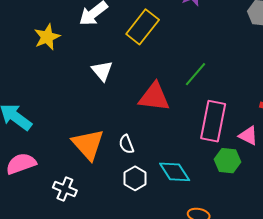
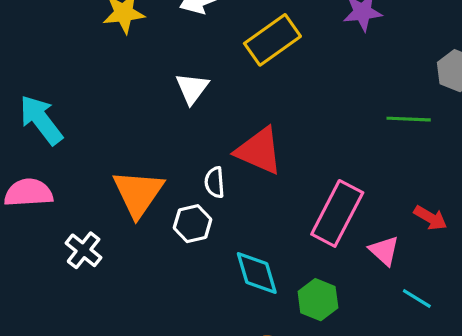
green line: (195, 74) -> (409, 119), moved, turned 36
white semicircle: (126, 144) -> (215, 182), moved
green hexagon: (228, 161) -> (318, 300), moved
white hexagon: (135, 178) -> (193, 224), moved

